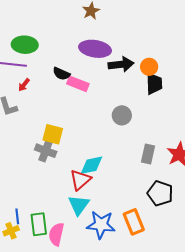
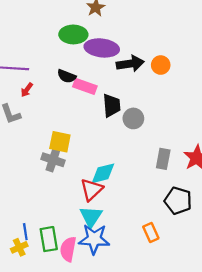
green ellipse: (25, 45) -> (73, 34), moved
black trapezoid: (154, 84) -> (112, 105), moved
orange rectangle: (134, 222) -> (151, 233), size x0.7
blue star: (101, 225) -> (94, 239), moved

